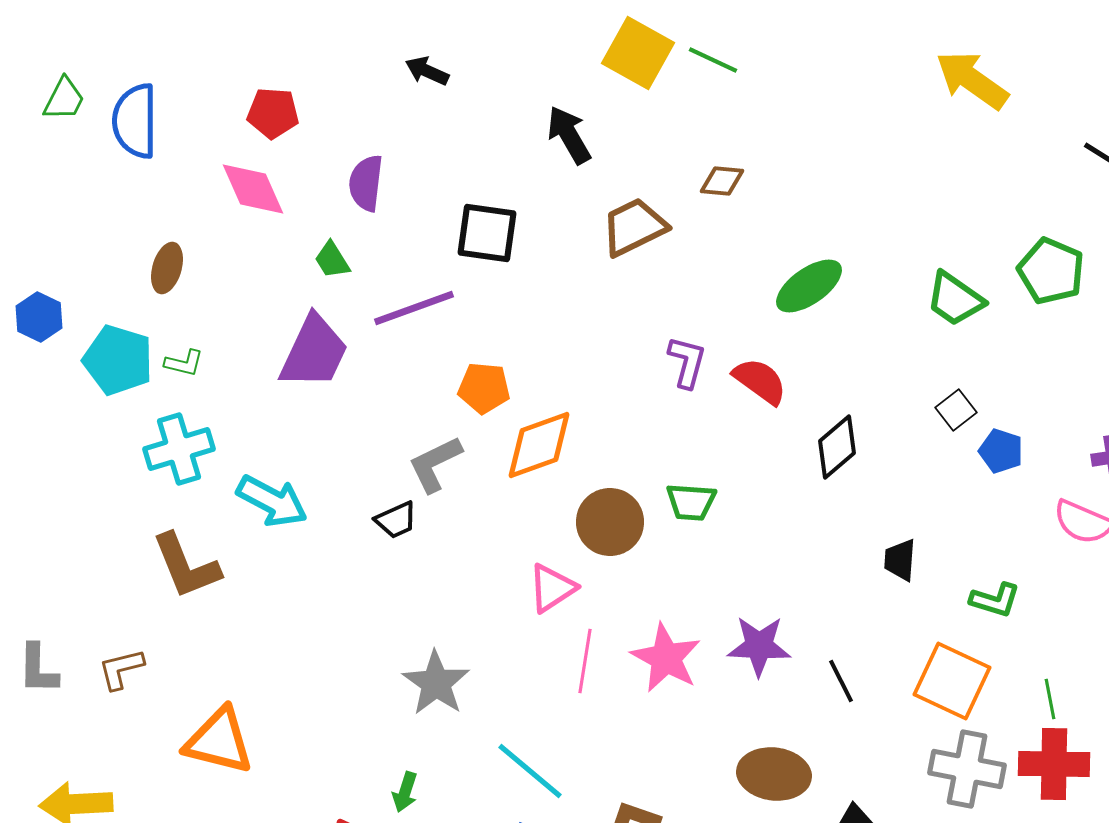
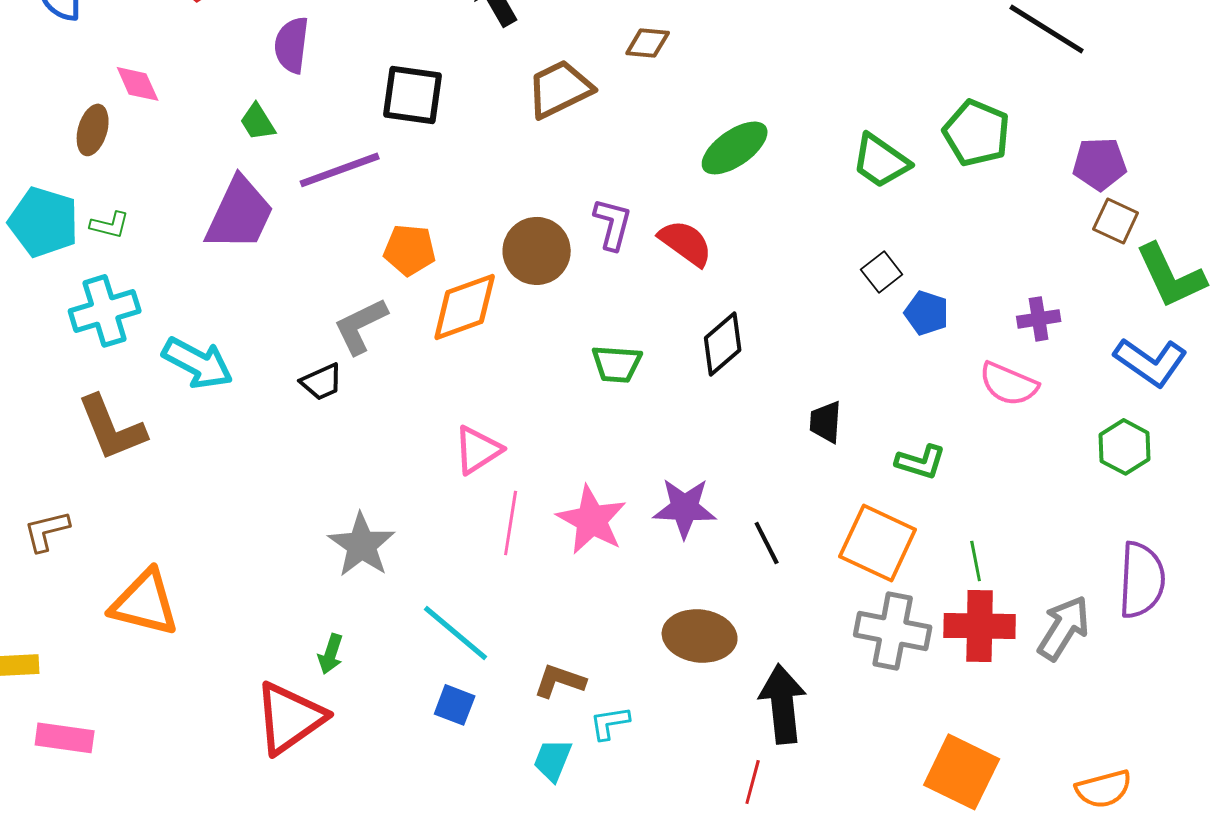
pink diamond: (253, 189) -> (138, 84), moved, size x0.7
black diamond: (837, 447) -> (723, 344), moved
brown circle: (610, 522) -> (537, 251), moved

